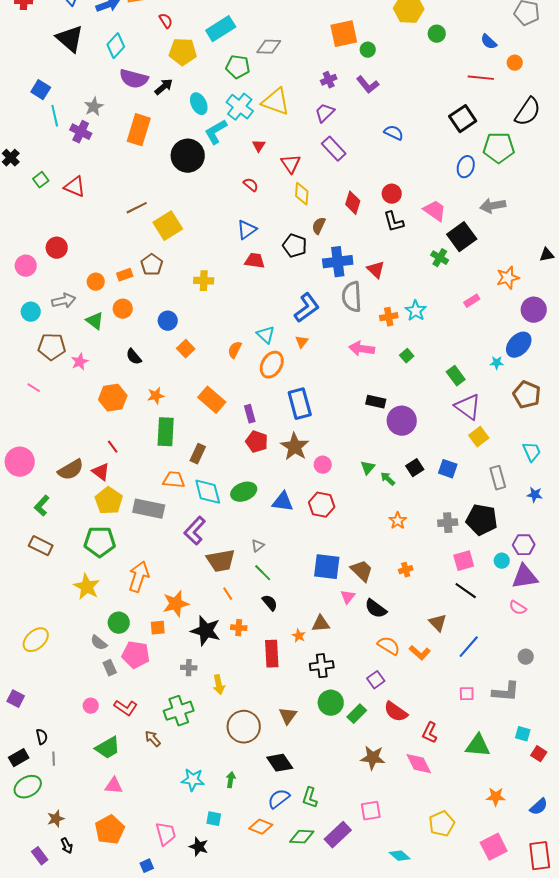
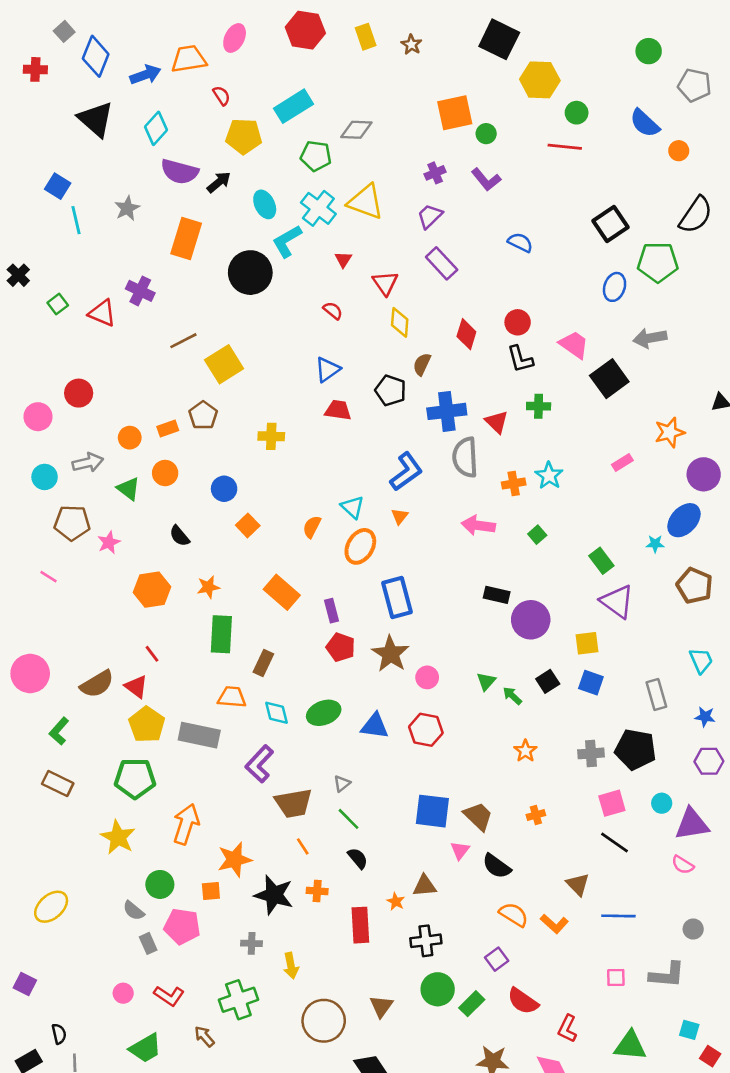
blue semicircle: (489, 42) -> (645, 123), size x1.4
red line: (481, 78) -> (565, 147), moved
purple cross: (81, 132) -> (140, 291), moved
green cross: (440, 258) -> (539, 406), moved, turned -30
yellow square: (479, 437) -> (587, 643), moved, turned 30
cyan diamond: (208, 492) -> (276, 713), size x0.7
purple hexagon: (524, 545) -> (709, 761), moved
blue line: (469, 647) -> (618, 916), turned 50

